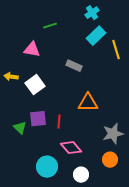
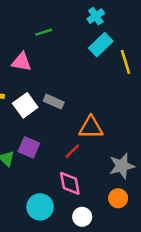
gray rectangle: (74, 66) -> (54, 102), moved
purple square: (38, 119) -> (29, 147), turned 30
red line: (59, 122) -> (72, 151), moved, turned 40
pink diamond: (71, 148) -> (70, 183), turned 30

